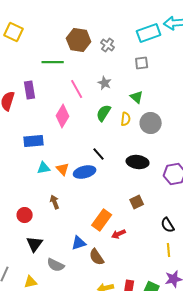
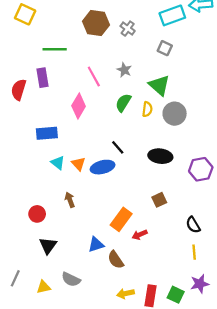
green line: (53, 62) -> (55, 49), moved
gray square: (142, 63) -> (165, 48), turned 32
green triangle: (137, 97) -> (159, 85), size x1.5
cyan triangle: (44, 168) -> (58, 163), turned 48
gray semicircle: (56, 265) -> (71, 279), moved

